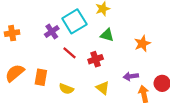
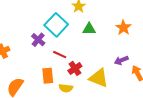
red cross: (96, 59) -> (75, 68), moved
orange rectangle: (41, 77) -> (48, 76), moved
yellow triangle: (103, 88) -> (99, 78), size x1.5

